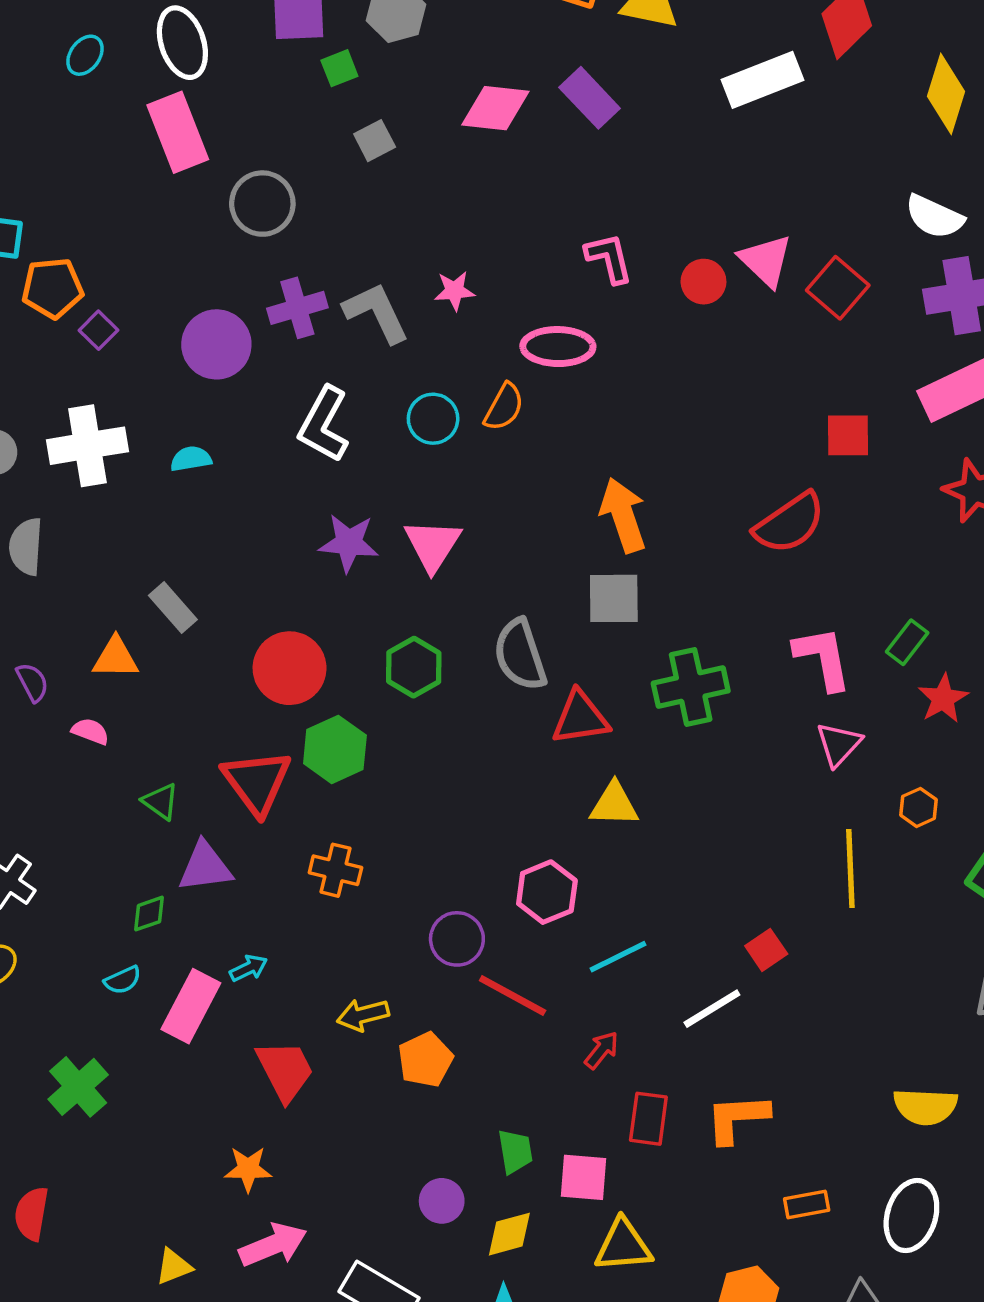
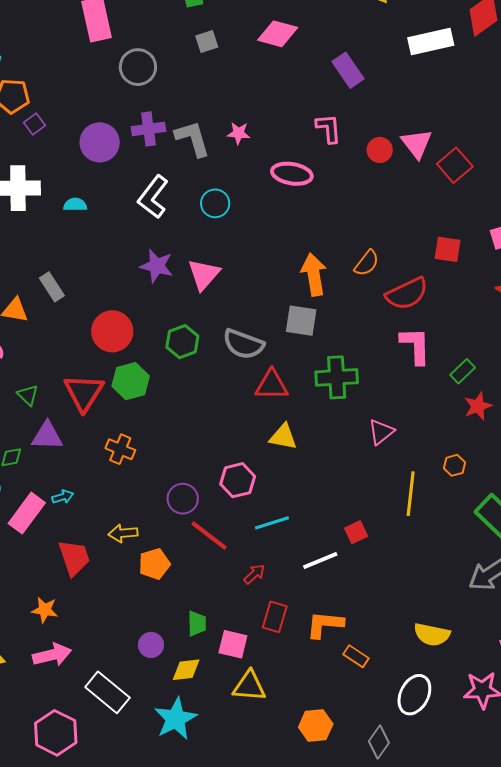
purple rectangle: (590, 98) -> (348, 70), moved
orange semicircle: (504, 407) -> (367, 263), moved
gray semicircle: (520, 655) -> (243, 344), turned -60
pink L-shape: (823, 658) -> (415, 346), moved
pink triangle: (839, 744) -> (381, 432), moved
orange rectangle: (807, 1204) -> (356, 656), moved, turned 35

